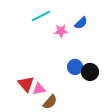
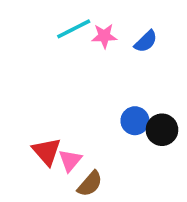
pink star: (61, 31) -> (104, 36), moved
pink triangle: (39, 89) -> (70, 160), turned -40

